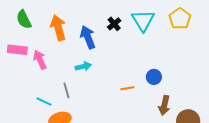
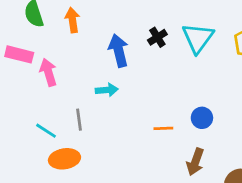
orange arrow: (58, 28) -> (72, 20), moved, size x0.7
brown arrow: (164, 105) -> (195, 162), moved

